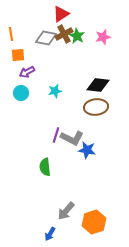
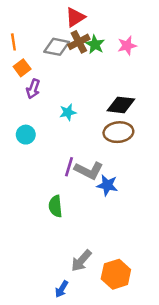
orange square: (18, 55) -> (22, 68), turned -32
purple arrow: (27, 72) -> (33, 89), turned -42
cyan circle: (21, 93) -> (26, 135), moved

